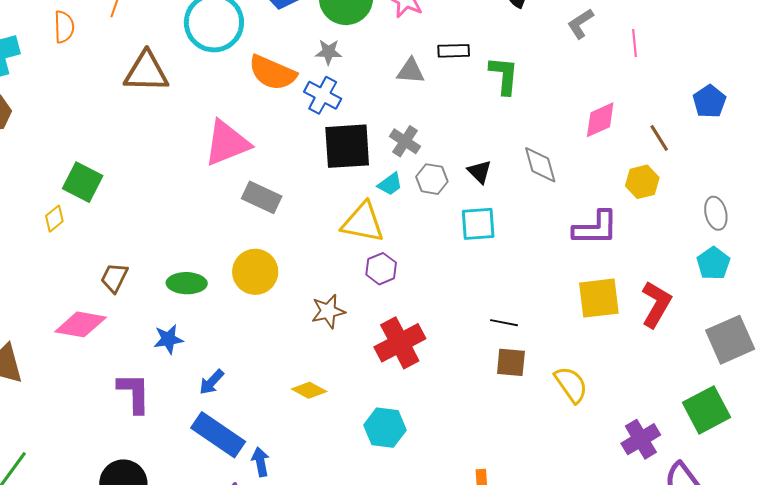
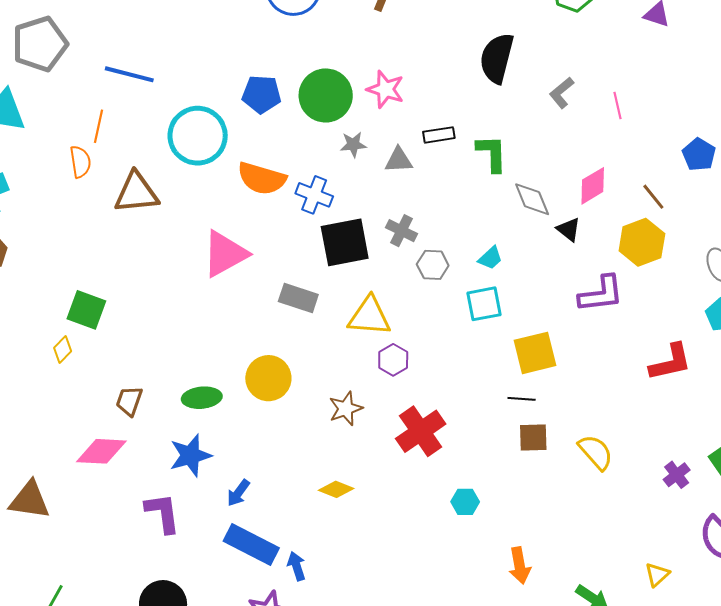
orange semicircle: (64, 27) -> (80, 162), moved
gray star: (329, 52) -> (353, 145), moved
gray diamond: (540, 165) -> (532, 199), moved
black triangle: (480, 172) -> (569, 229), moved
yellow hexagon: (642, 182) -> (642, 242), size x1.4
cyan trapezoid: (390, 184) -> (490, 258), moved
gray rectangle: (262, 197) -> (298, 298), moved
yellow square: (599, 298) -> (535, 353), moved
red L-shape: (656, 304) -> (671, 362), turned 54
blue star: (168, 339) -> (190, 455), size x1.4
cyan hexagon: (385, 428) -> (465, 502), moved, size x0.7
purple cross: (641, 439) -> (677, 475), moved, size x0.7

